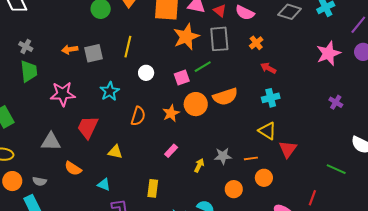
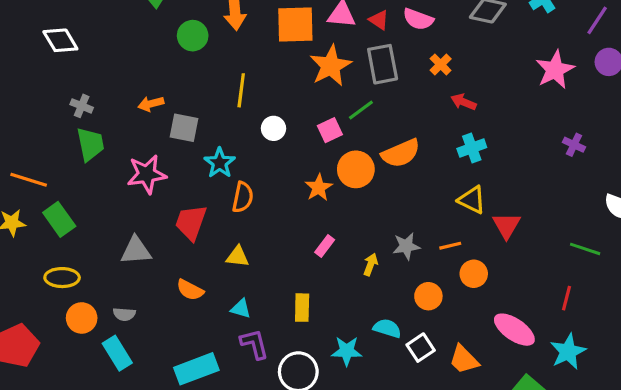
gray square: (93, 53) -> (184, 128), moved, turned 30
orange semicircle: (138, 116) -> (243, 197), moved
orange semicircle: (73, 168) -> (190, 290), moved
cyan triangle: (104, 185) -> (241, 309), moved
red line: (312, 198) -> (567, 298), moved

